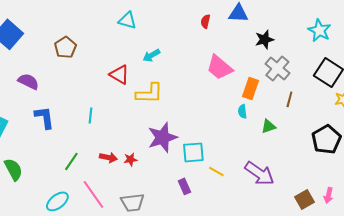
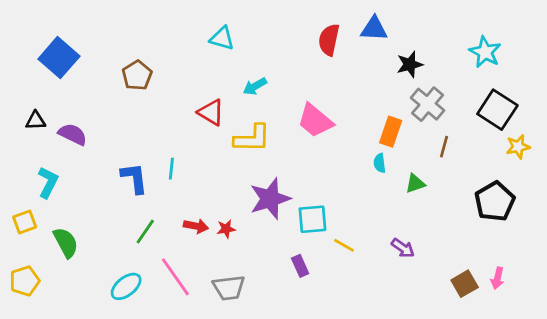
red semicircle: (205, 21) -> (329, 40), size x1.6
pink trapezoid: (219, 67) -> (315, 121), moved
purple semicircle: (28, 81) -> (73, 134), moved
blue L-shape: (44, 117) -> (134, 178), moved
purple arrow: (259, 173) -> (403, 248), size x0.6

